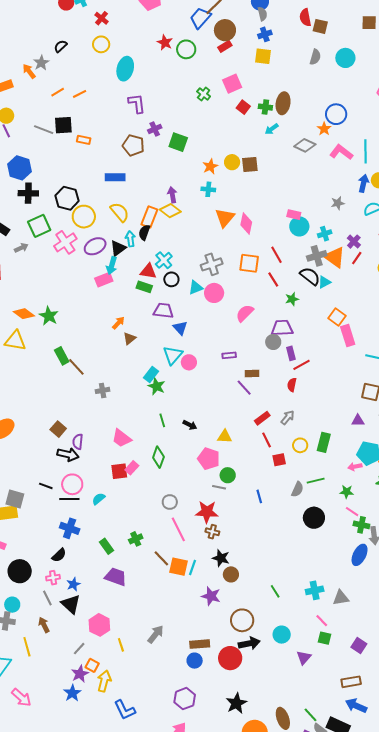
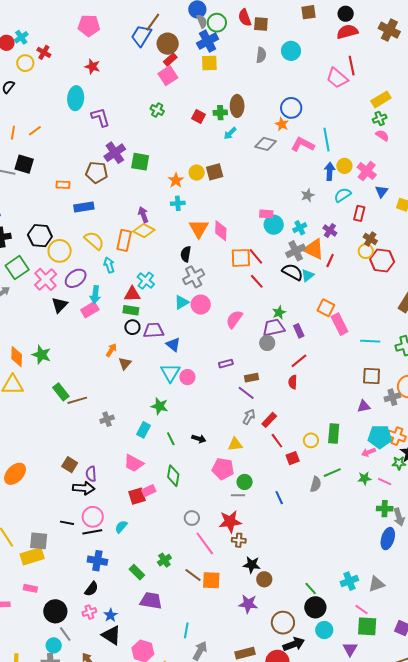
blue cross: (265, 34) -> (208, 41), size x1.5
red star: (165, 43) -> (92, 66), moved
yellow circle: (101, 44) -> (25, 63), moved
green circle: (186, 49) -> (217, 23), moved
pink square: (232, 84) -> (168, 76), moved
orange line: (58, 92) -> (13, 133), turned -40
purple L-shape: (137, 103) -> (100, 117), moved
black square: (63, 125) -> (24, 164), turned 30
purple cross: (155, 129) -> (115, 153), size x1.5
orange rectangle: (84, 140) -> (63, 185), moved
black semicircle: (144, 232) -> (186, 254), moved
black triangle: (118, 248) -> (60, 305), moved
red line: (357, 258) -> (330, 261), moved
orange square: (249, 263) -> (241, 258), moved
black circle: (171, 279) -> (132, 327), moved
green star: (292, 299) -> (279, 313), moved
orange diamond: (24, 314) -> (17, 357), turned 65
purple rectangle: (291, 353) -> (299, 331), moved
brown line: (76, 367) -> (77, 400), turned -54
cyan rectangle: (151, 375) -> (143, 430), moved
gray arrow: (288, 417) -> (249, 417), moved
pink rectangle: (132, 468) -> (149, 491), turned 32
pink line: (352, 512) -> (385, 482), moved
black circle: (314, 518) -> (315, 607), moved
cyan line: (193, 567) -> (186, 630), moved
gray line: (47, 598) -> (65, 634), moved
green square: (325, 638) -> (367, 626), size x1.5

